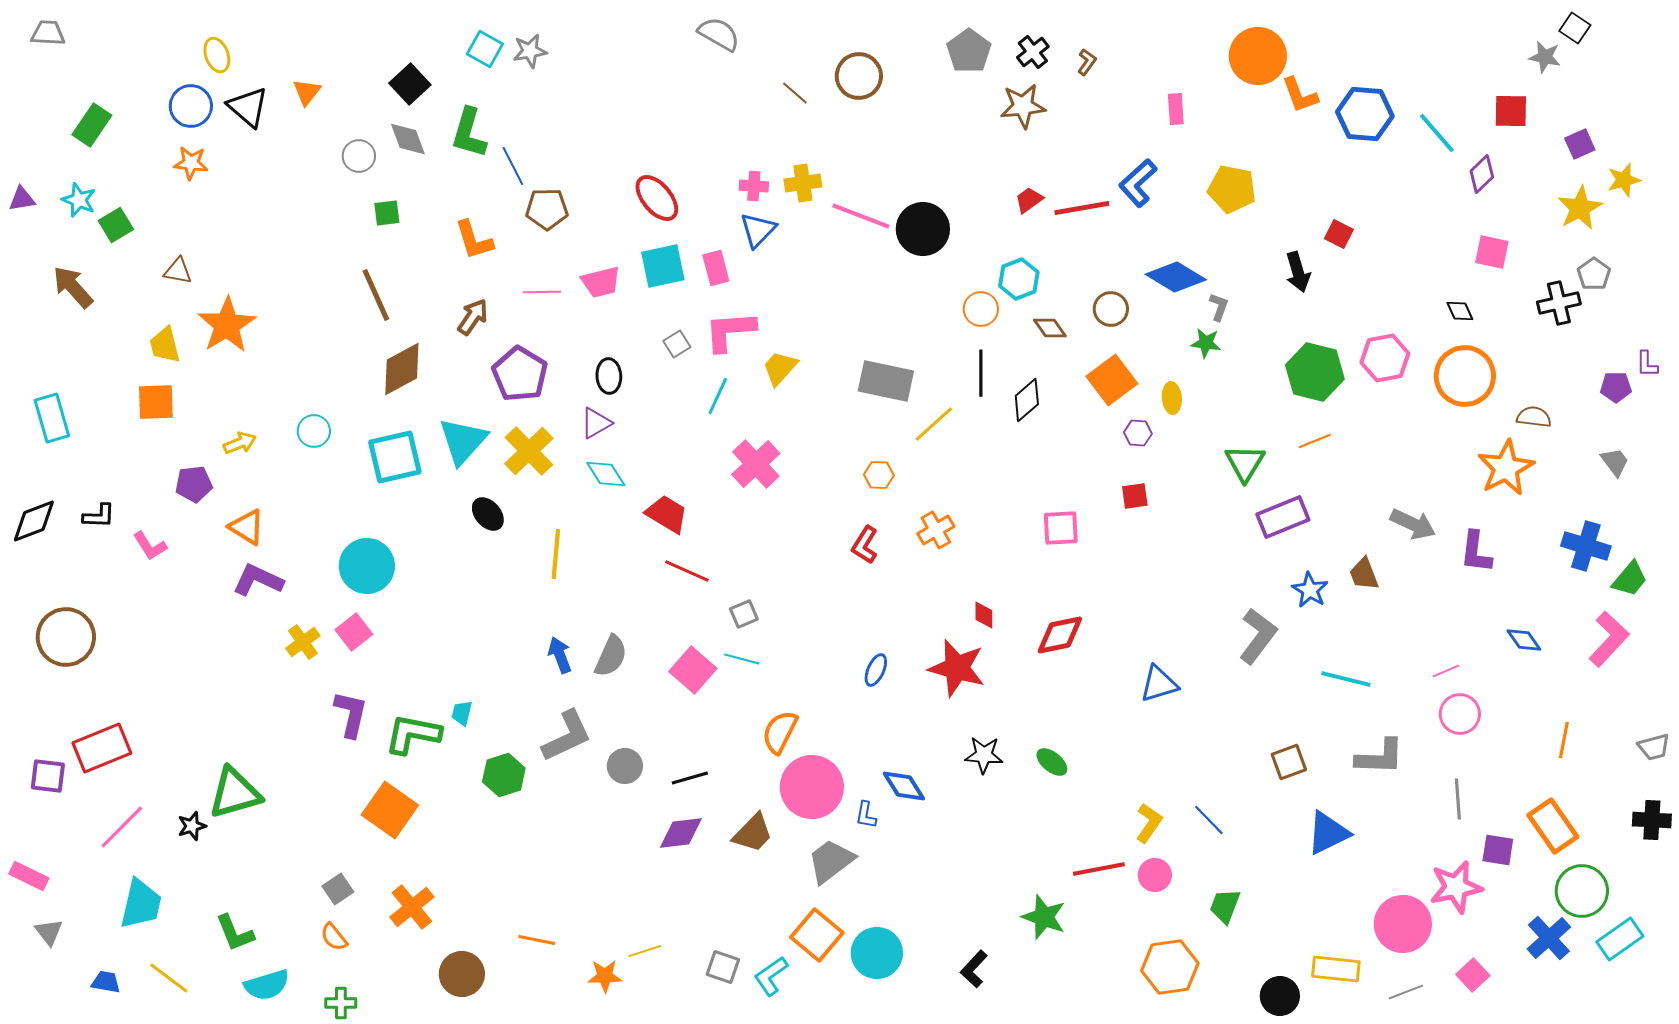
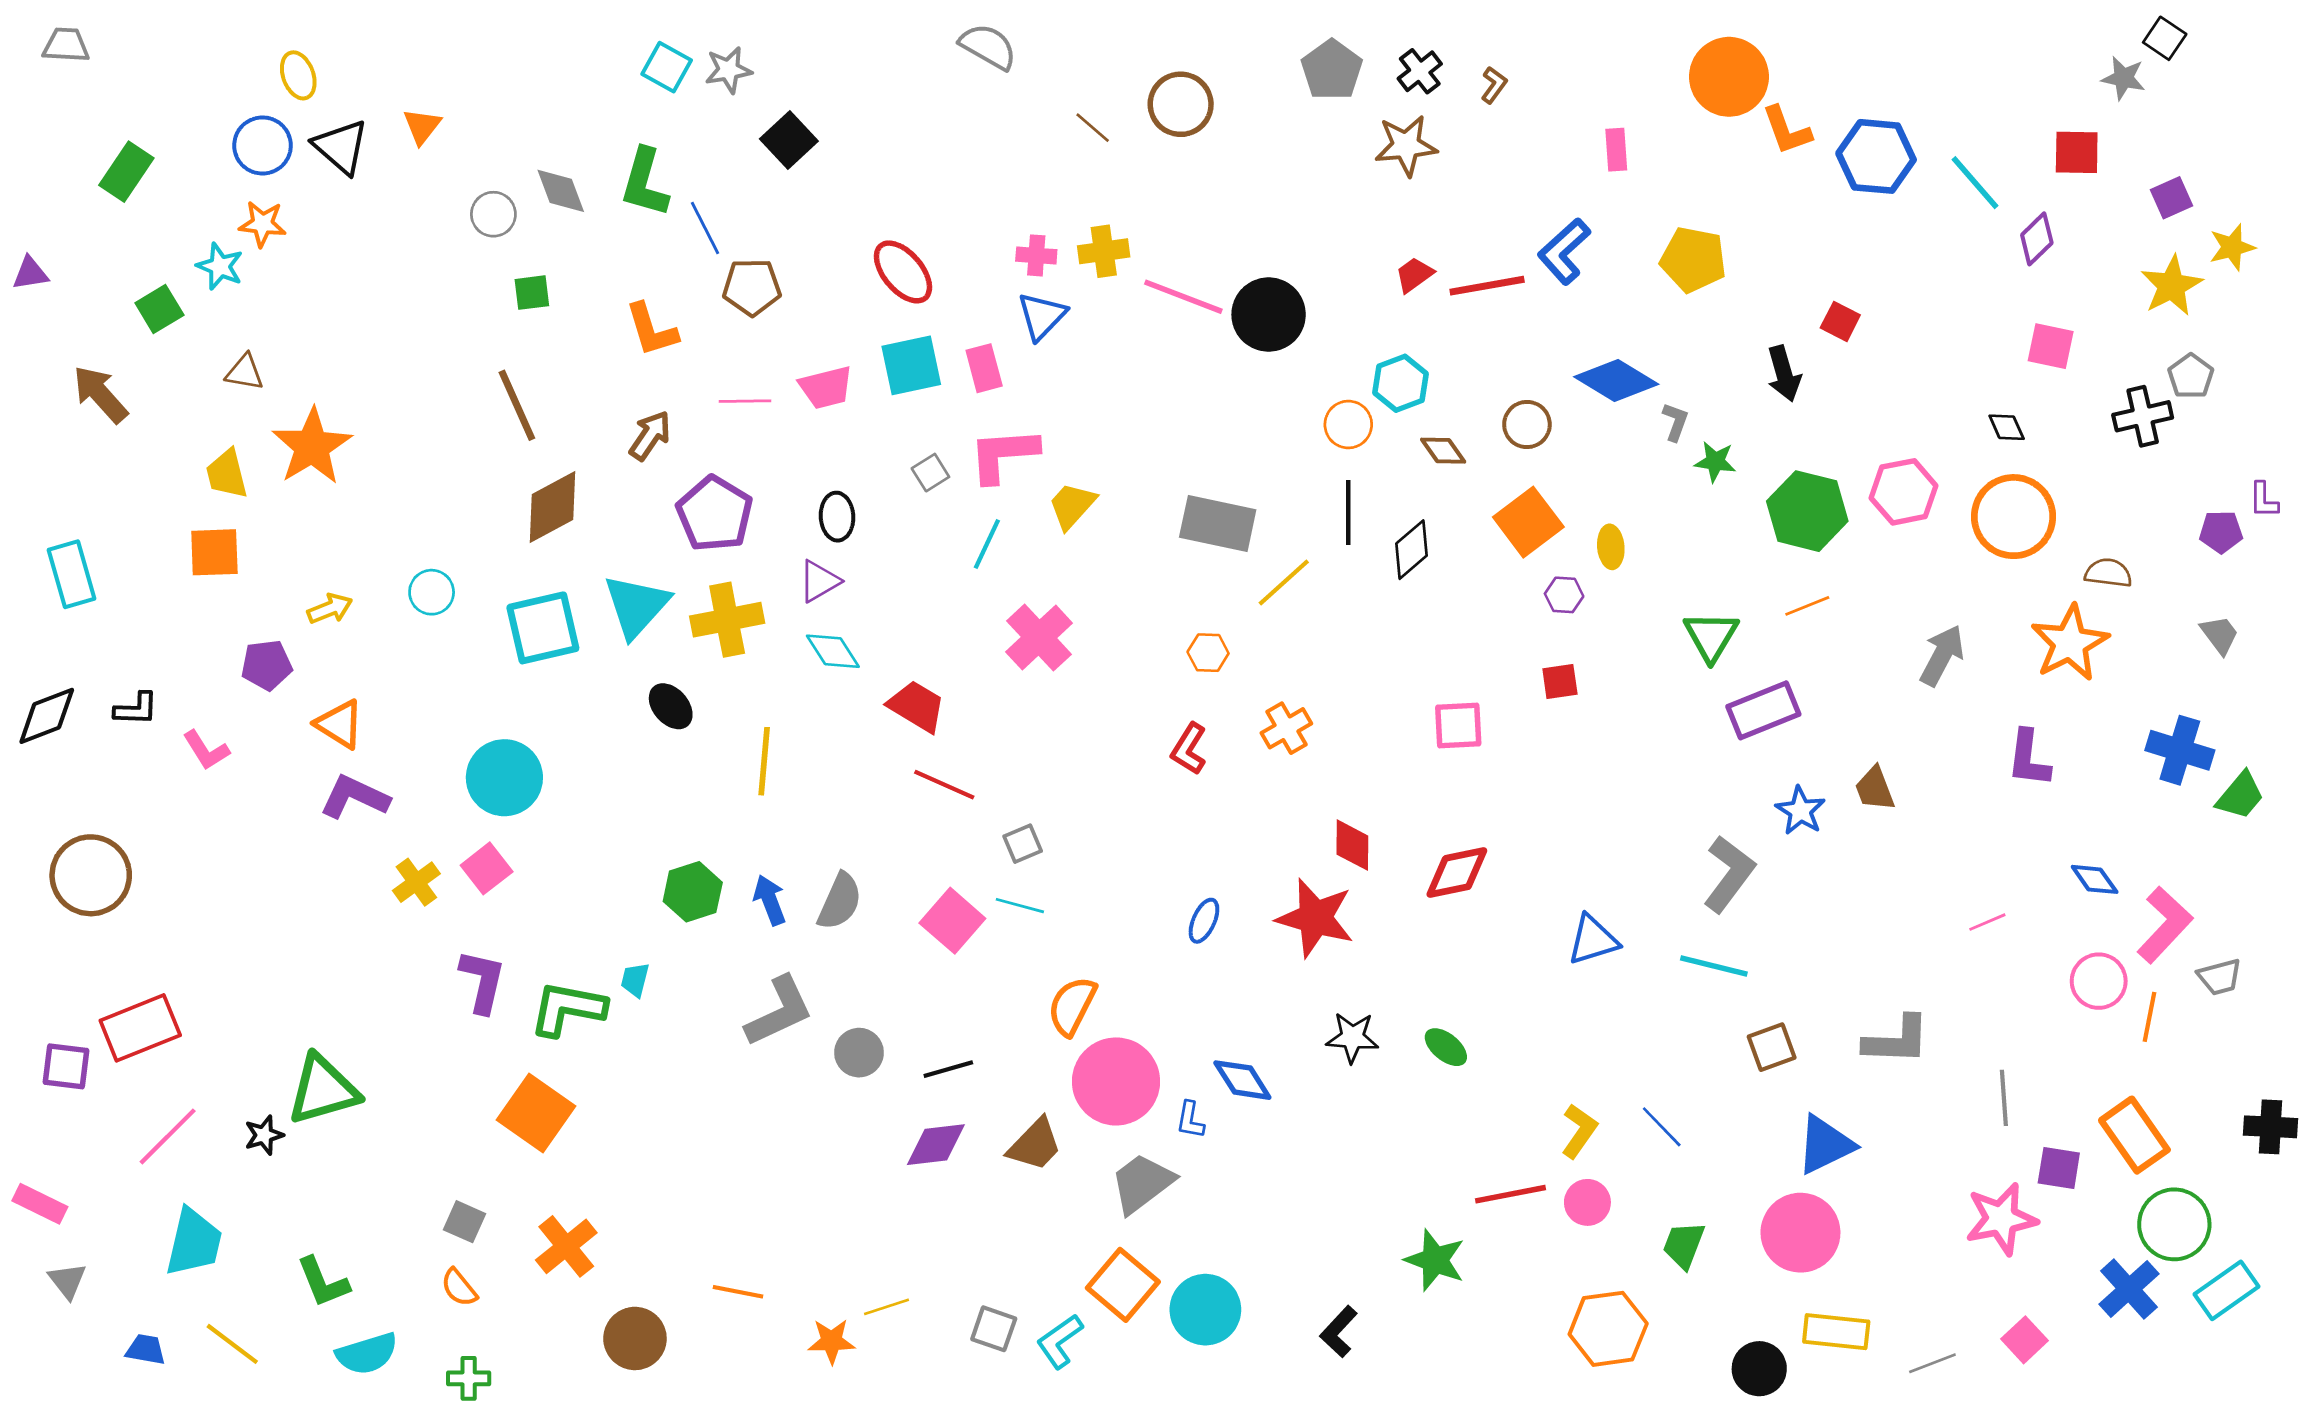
black square: (410, 84) -> (789, 140), moved
cyan star: (79, 200) -> (220, 266), moved
green star: (1206, 343) -> (1715, 462), moved
yellow cross: (529, 451) -> (727, 620), turned 33
gray arrow: (1413, 524) -> (1942, 655), moved, turned -87
red diamond: (984, 615) -> (1352, 845), size x1.4
pink L-shape: (1609, 639) -> (2165, 925), moved
cyan line: (1346, 679) -> (1714, 966), moved
pink circle: (1460, 714) -> (2099, 981), moved
gray trapezoid: (1654, 747) -> (2220, 977), moved
green hexagon: (504, 775) -> (693, 892), moved
gray square: (338, 889) -> (465, 1222), turned -32
pink circle: (1403, 924) -> (1800, 1233), moved

